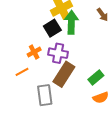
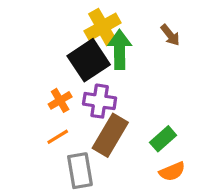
black square: (52, 28) -> (89, 60), size x1.4
orange line: (22, 72) -> (58, 137), moved

